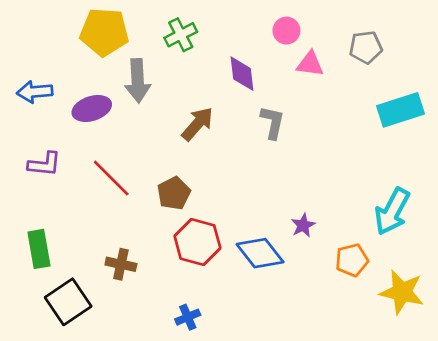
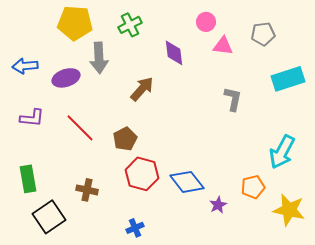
gray L-shape: (273, 122) -> (233, 99), moved
purple star: (303, 225) -> (218, 205), moved

